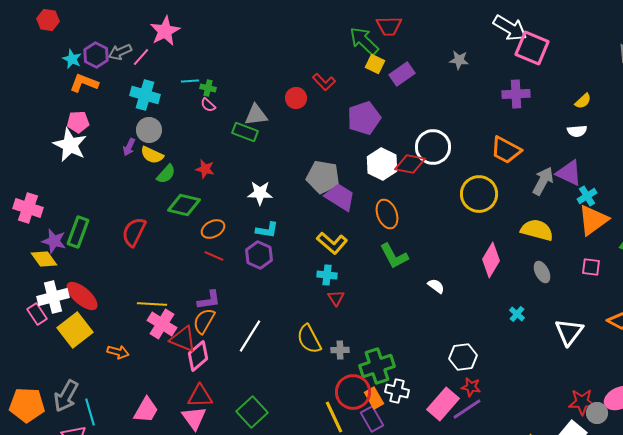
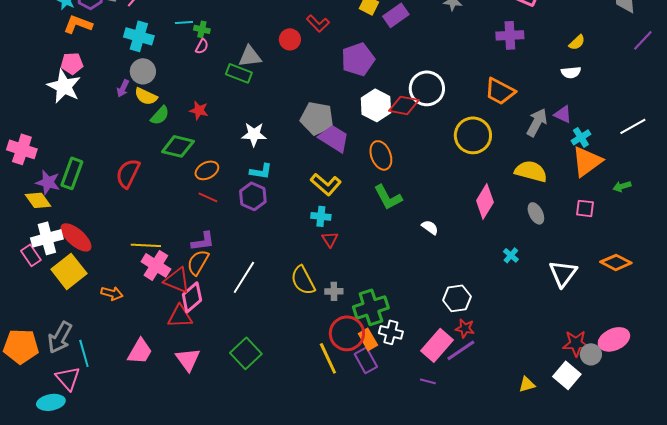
pink semicircle: (208, 105) -> (202, 46), turned -105
purple triangle: (569, 173) -> (563, 114), size x0.7
red triangle: (200, 396) -> (180, 316), moved

